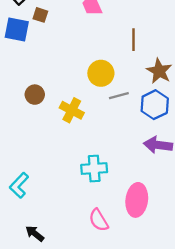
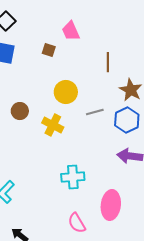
brown square: (40, 15) -> (49, 50), moved
yellow circle: (101, 73) -> (66, 92), moved

